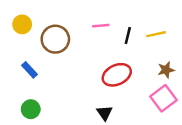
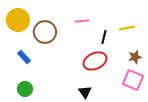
yellow circle: (22, 24) -> (18, 20), size x1.5
black line: (128, 35) -> (104, 37), moved
pink square: (163, 98) -> (133, 80), turned -30

